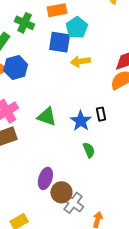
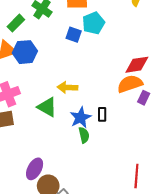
blue square: (60, 42) -> (74, 35), size x0.7
yellow arrow: (80, 61) -> (67, 87), moved
green semicircle: (89, 150) -> (84, 135), moved

